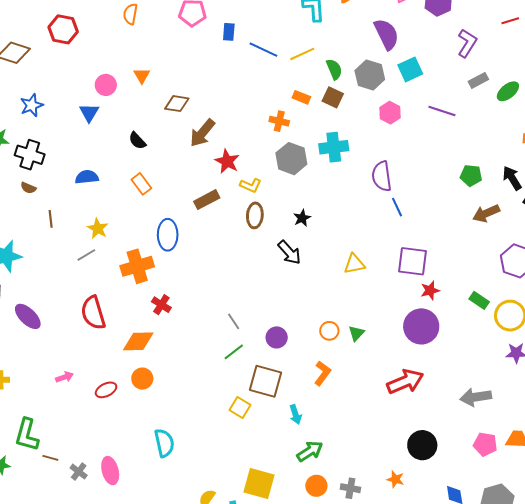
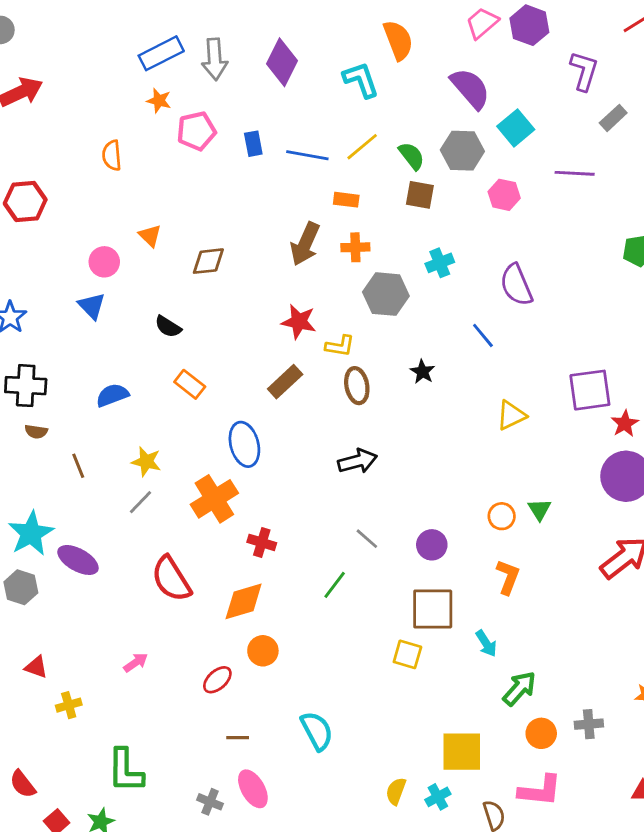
orange rectangle: (301, 97) -> (346, 200), moved
brown arrow: (202, 133) -> (305, 244), moved
cyan cross: (334, 147) -> (440, 263), size x0.7
blue line: (397, 207) -> (483, 335), moved
black arrow: (289, 252) -> (357, 461), moved, turned -48
purple ellipse: (28, 316) -> (78, 560), moved
green line: (234, 352) -> (335, 585), moved
pink arrow: (65, 377) -> (136, 663), moved
brown line: (50, 458) -> (238, 738), moved

